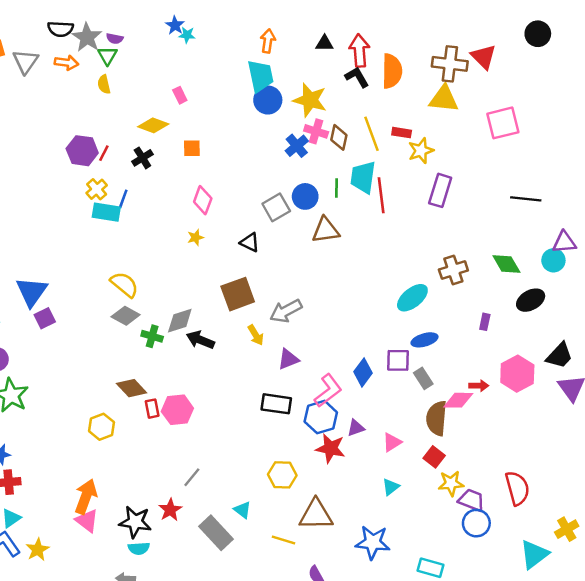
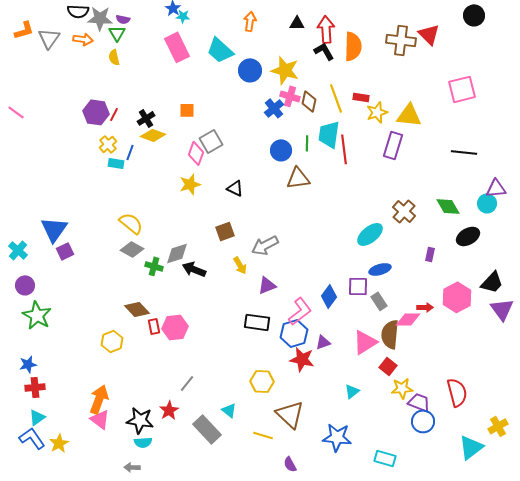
gray star: (87, 37) -> (100, 18), turned -30
cyan trapezoid: (261, 76) -> (220, 50), moved, turned 144
pink rectangle: (180, 95) -> (177, 47), moved, size x2.0
yellow triangle: (444, 99) -> (409, 115), moved
pink square: (503, 123) -> (462, 89), moved
yellow diamond: (153, 125) -> (153, 135), moved
gray square: (276, 207) -> (211, 141), moved
cyan rectangle: (106, 212) -> (116, 163), size x0.7
yellow star: (195, 237) -> (190, 184), size x1.5
brown cross: (453, 270) -> (404, 211), turned -30
brown square: (238, 294) -> (225, 231), size x0.7
pink triangle: (392, 442) -> (365, 342), moved, size x1.5
brown triangle: (316, 515) -> (290, 414), turned 44

